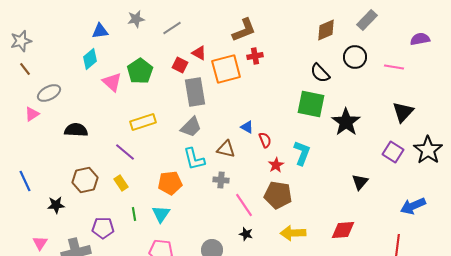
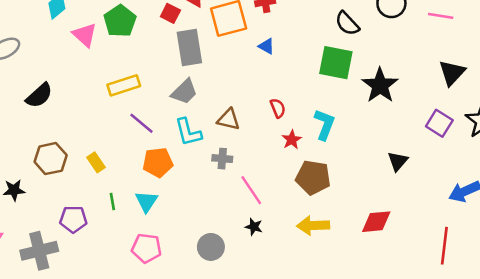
blue triangle: (247, 127) -> (266, 46), moved
black semicircle: (76, 130) -> (39, 95), turned 135
purple line: (125, 152) -> (141, 123), moved
brown pentagon: (278, 195) -> (313, 178), moved

